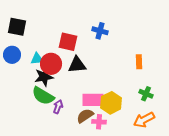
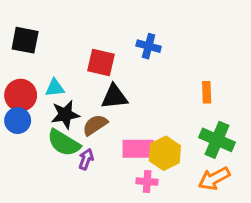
blue circle: (12, 55) -> (18, 121), moved
red circle: (51, 64) -> (21, 95), moved
green cross: (146, 94) -> (217, 140), size x1.6
brown semicircle: (85, 116) -> (95, 125), moved

